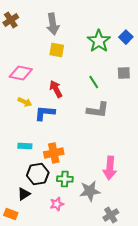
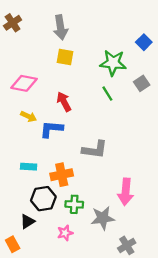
green star: (99, 41) -> (113, 63), moved, turned -30
gray square: (124, 73) -> (142, 83), turned -32
gray L-shape: (98, 110) -> (95, 150), moved
orange rectangle: (11, 214) -> (13, 244), turned 40

